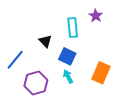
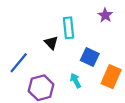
cyan rectangle: (73, 27) -> (69, 28), moved
blue square: (67, 56) -> (90, 57), moved

